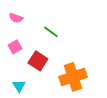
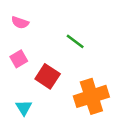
green line: (51, 32) -> (75, 41), moved

